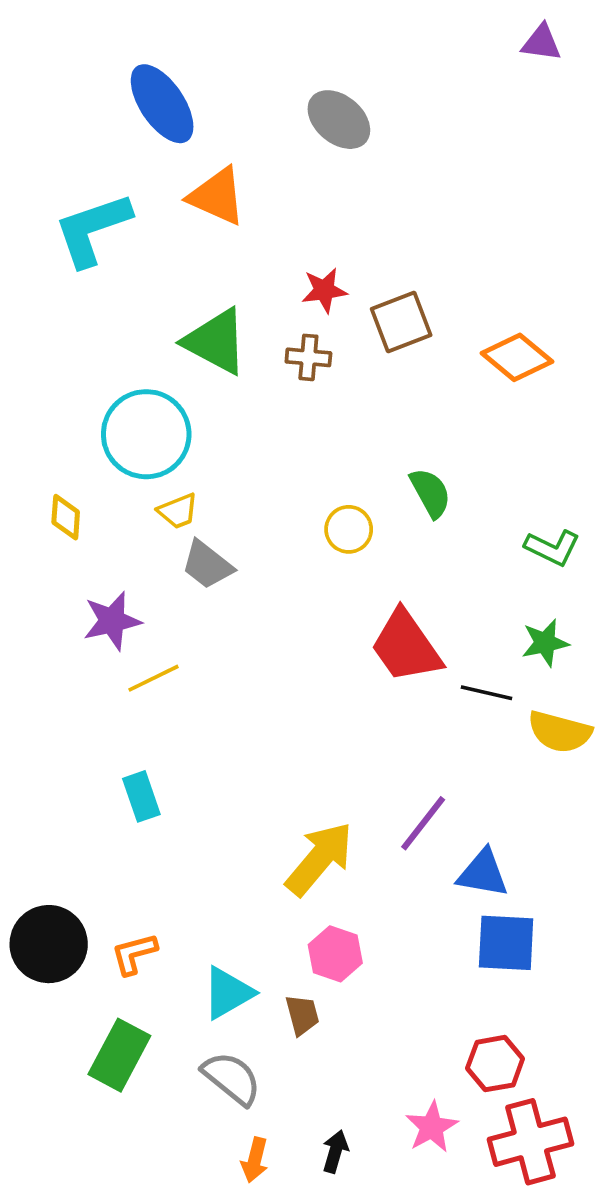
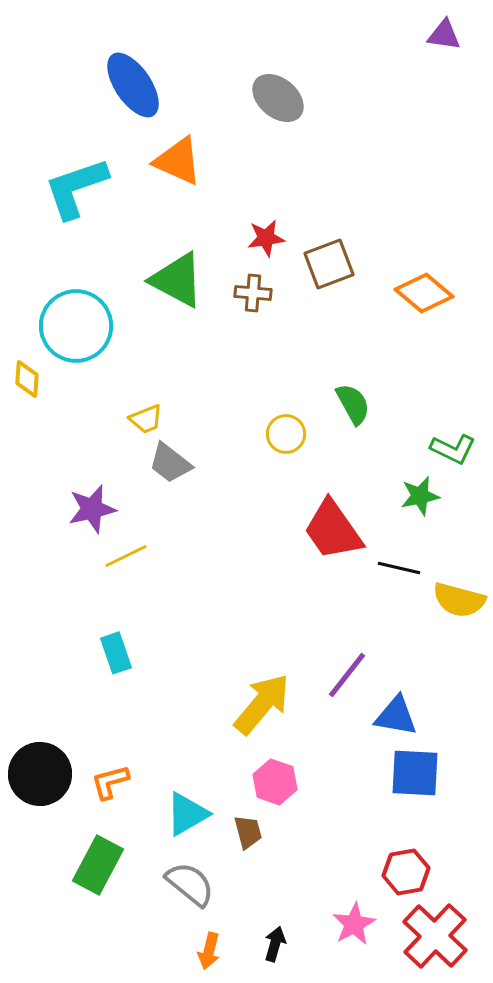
cyan circle: (146, 434) -> (76, 326), moved
yellow diamond: (66, 517) -> (27, 379), moved
green star: (545, 643) -> (420, 496), moved
red cross: (530, 1142) -> (435, 936), turned -32

